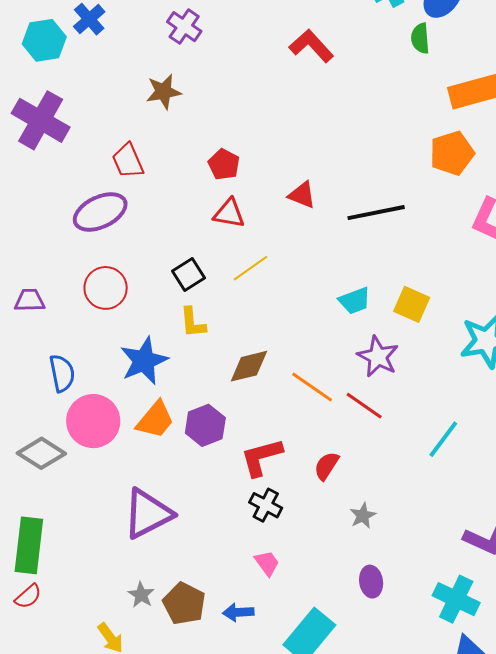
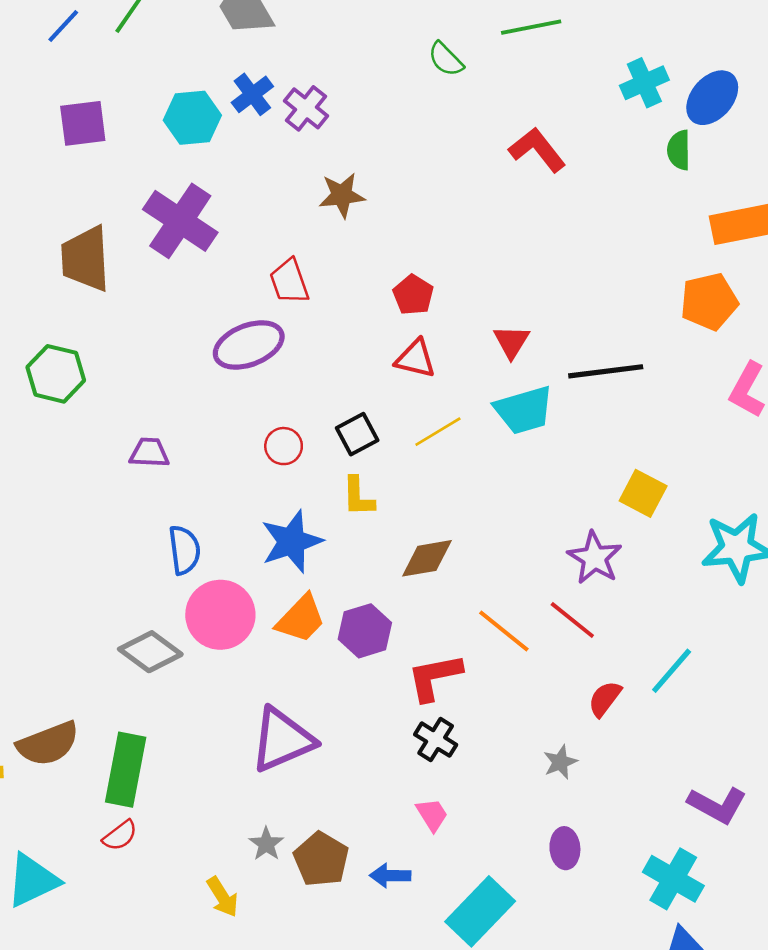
purple cross: (184, 27) -> (306, 108), moved
red triangle: (302, 195) -> (511, 342), turned 36
red circle: (106, 288) -> (284, 446), moved, size x0.7
cyan trapezoid: (355, 301) -> (524, 410), moved, size x1.4
orange line: (312, 387) -> (504, 631), moved
red semicircle: (326, 466) -> (605, 699), moved

